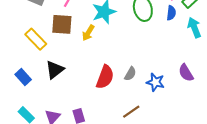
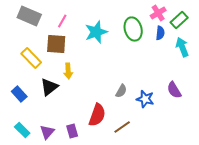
yellow arrow: (88, 33) -> (68, 71), moved, turned -35
red semicircle: (105, 77) -> (97, 115), moved

